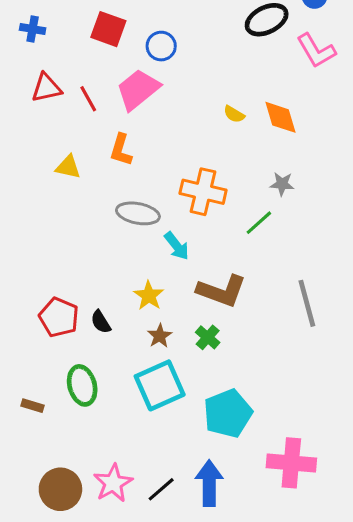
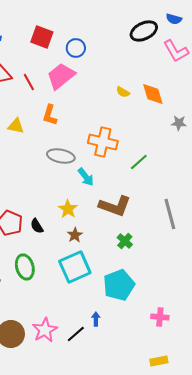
gray star: (282, 184) -> (179, 123), moved
green cross: (208, 337) -> (125, 241), moved
pink cross: (291, 463) -> (160, 317), size x0.6
blue arrow: (209, 483) -> (96, 319), moved, size x0.5

